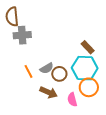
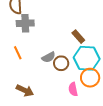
brown rectangle: (88, 47) -> (78, 37), moved
orange line: (28, 71) -> (18, 53), moved
brown arrow: (49, 92) -> (25, 90), moved

